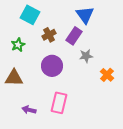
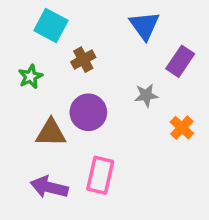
purple rectangle: (74, 36) -> (180, 61), moved
brown triangle: (14, 78) -> (51, 133), moved
purple arrow: (29, 110) -> (49, 187), size x1.5

